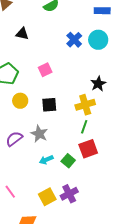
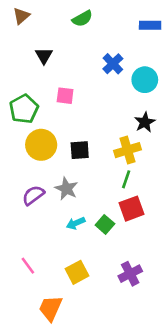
black triangle: (22, 34) -> (44, 56), turned 48
cyan circle: (98, 40) -> (145, 80), moved
pink square: (45, 70) -> (65, 96), moved, turned 32
yellow circle: (20, 101) -> (41, 145), size x1.5
purple cross: (69, 194) -> (130, 274), moved

